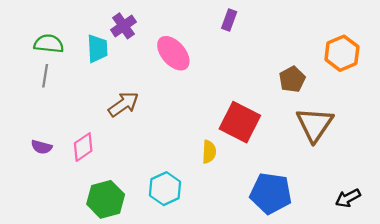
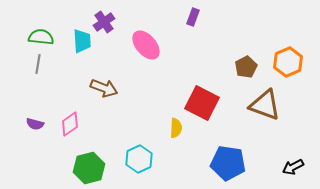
orange hexagon: (342, 53) -> (288, 62), moved
brown arrow: (123, 104) -> (104, 88), turned 56
brown triangle: (315, 124) -> (265, 105), turned -44

